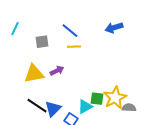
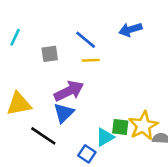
blue arrow: (114, 28) -> (130, 29), moved
purple arrow: (57, 71) -> (69, 91), size x1.6
yellow triangle: (34, 74) -> (19, 104), moved
blue triangle: (53, 109) -> (64, 113), moved

